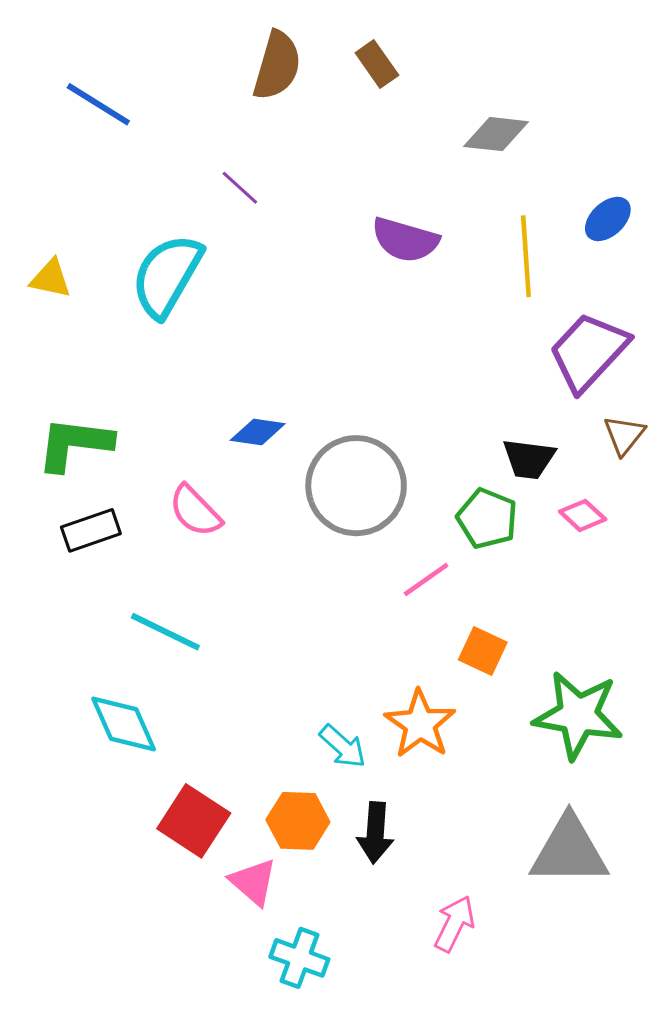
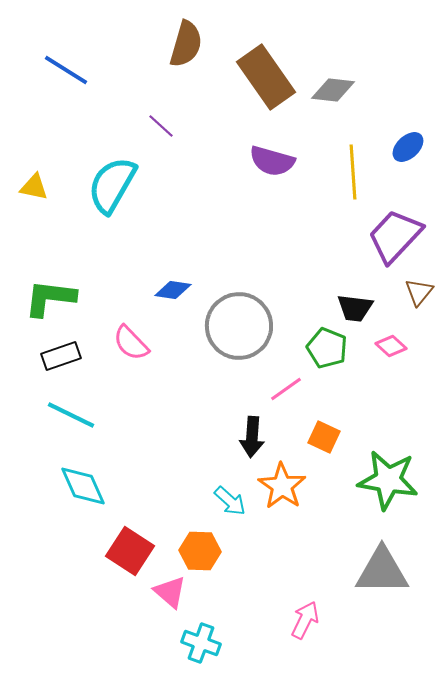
brown rectangle: (377, 64) -> (266, 77), moved, size x2.0
cyan line: (165, 632) -> (71, 415), moved
black arrow: (375, 833) -> (252, 437), moved

